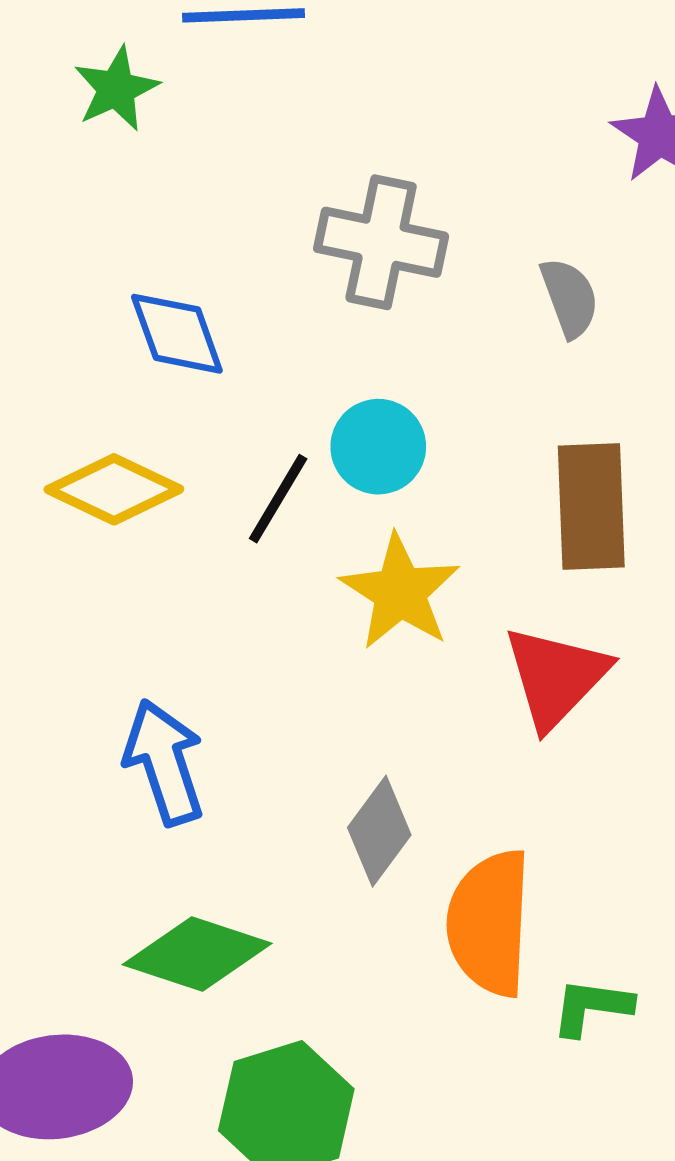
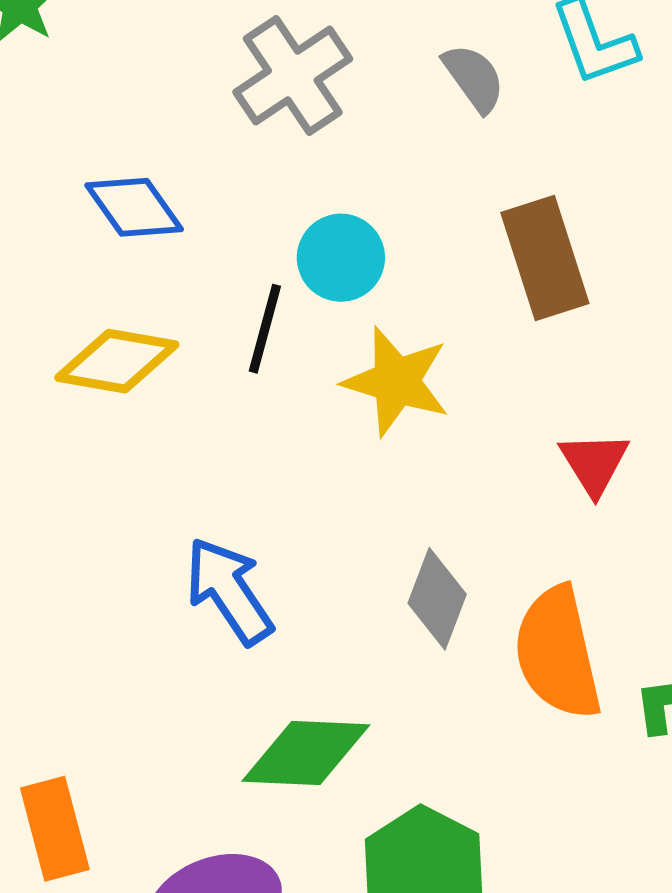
gray cross: (381, 242) -> (293, 76), turned -30
red triangle: (556, 677) -> (594, 463), moved, size x0.7

